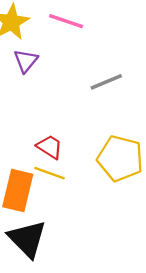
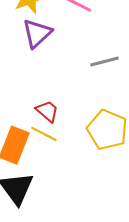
purple triangle: (26, 61) -> (37, 33), size x1.4

